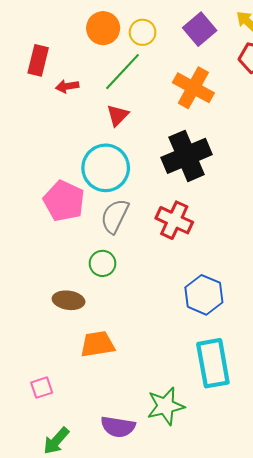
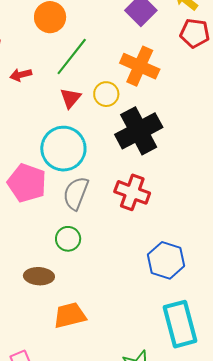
yellow circle: (143, 32) -> (106, 94), moved

